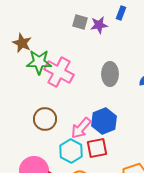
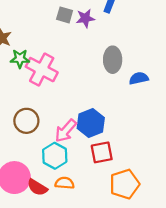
green star: (39, 62) -> (20, 59), size x0.7
gray ellipse: (110, 74) -> (113, 60), moved
red square: (97, 148) -> (102, 152), moved

